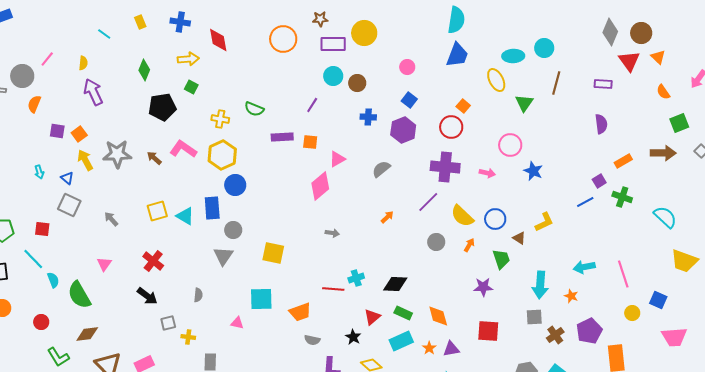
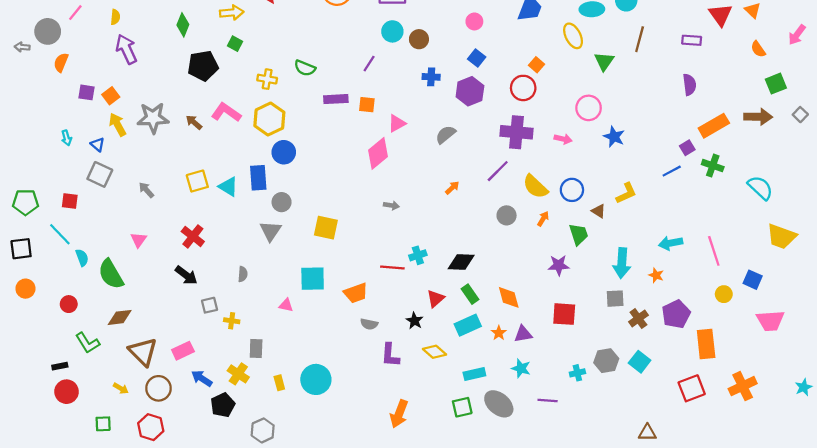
orange rectangle: (623, 161) -> (714, 126), size x1.5
green rectangle: (403, 313) -> (470, 294), turned 30

